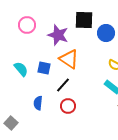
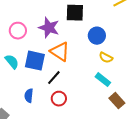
pink circle: (27, 25) -> (18, 31), moved
blue circle: (106, 33) -> (97, 36), moved
blue square: (44, 68) -> (35, 61), size x1.5

